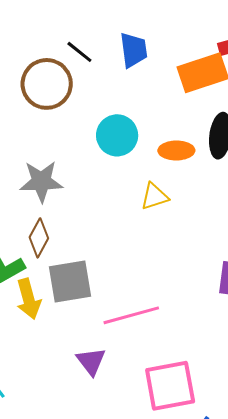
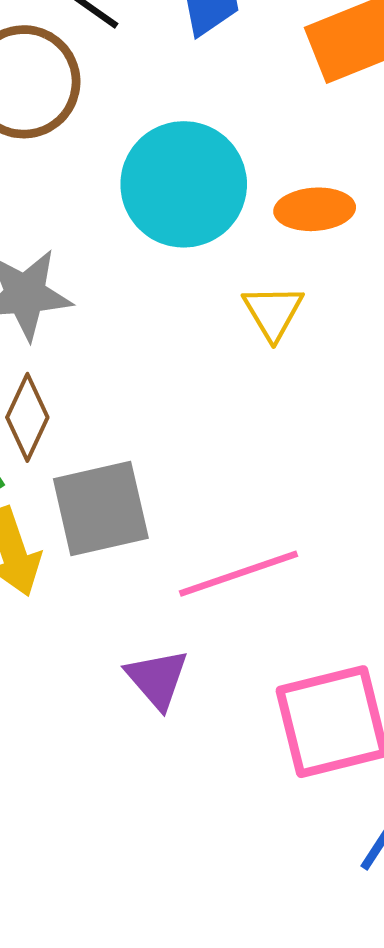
cyan circle: (117, 135) -> (184, 184), size x1.4
yellow triangle: (154, 196) -> (273, 312), turned -40

